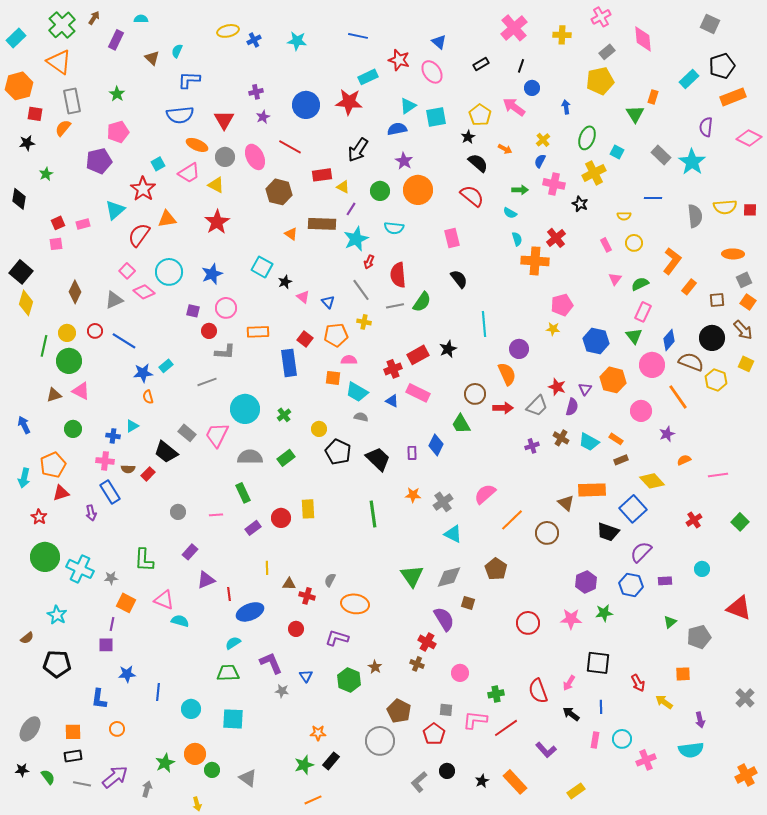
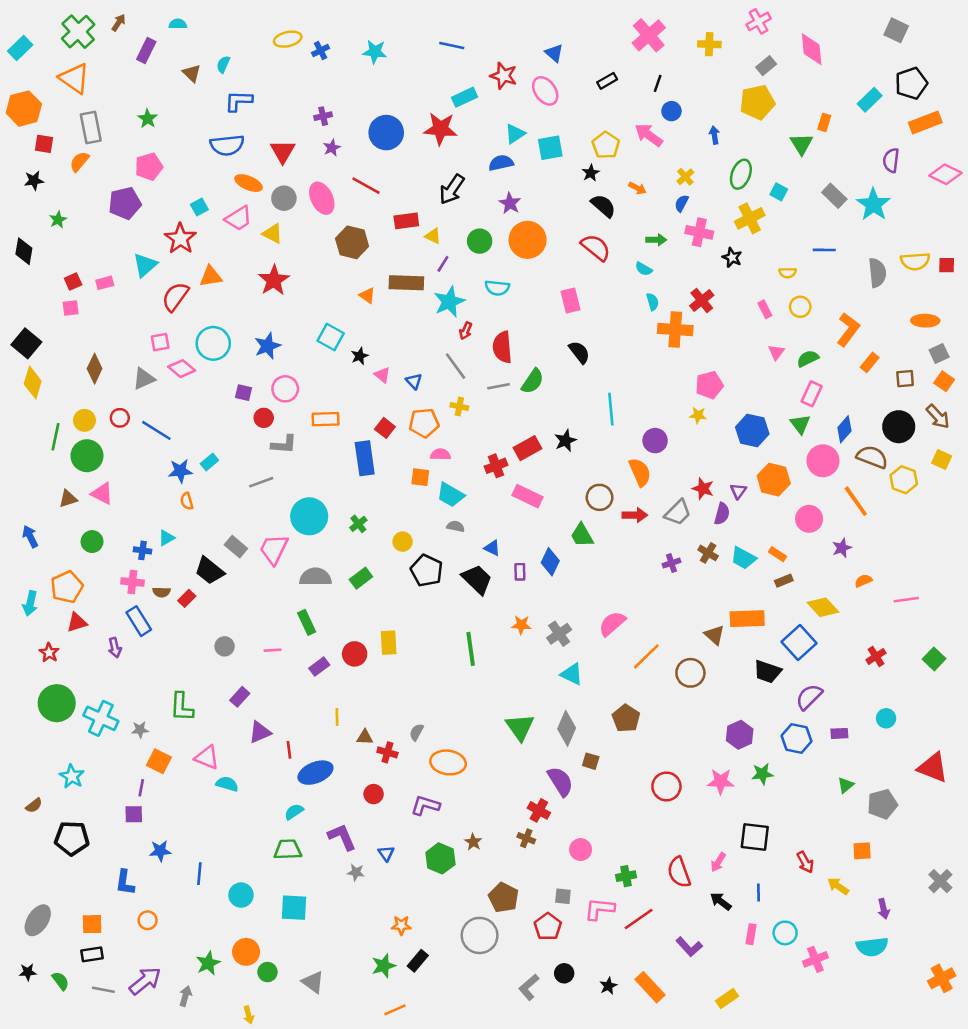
pink square: (127, 271) -> (160, 342), turned 35
blue triangle: (392, 401) -> (492, 548), moved
gray diamond: (449, 577) -> (567, 728), turned -52

